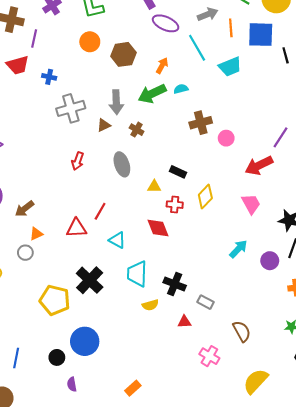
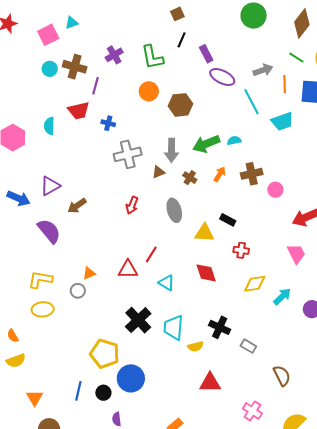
orange arrow: (162, 66) -> (220, 174), moved
yellow triangle: (154, 187) -> (204, 233), size x1.5
yellow diamond: (205, 196) -> (255, 284), moved, turned 35
red cross: (175, 205) -> (241, 250), moved
brown arrow: (25, 209) -> (77, 206), moved
cyan trapezoid: (137, 274) -> (174, 327), moved
yellow pentagon: (55, 300) -> (105, 354), moved
red triangle: (184, 322) -> (210, 383), moved, size x1.6
pink cross: (209, 356) -> (252, 411), moved
blue line: (16, 358) -> (78, 391), moved

